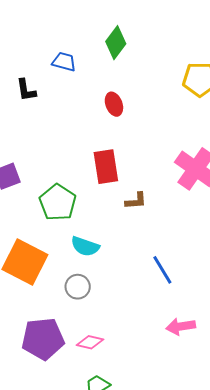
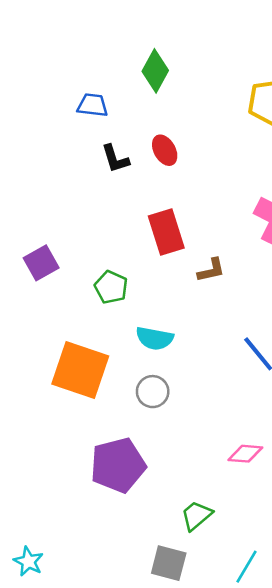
black L-shape: (26, 90) -> (115, 159), moved
green pentagon: (58, 202) -> (111, 287), size x0.7
pink diamond: (90, 342) -> (245, 454), moved

